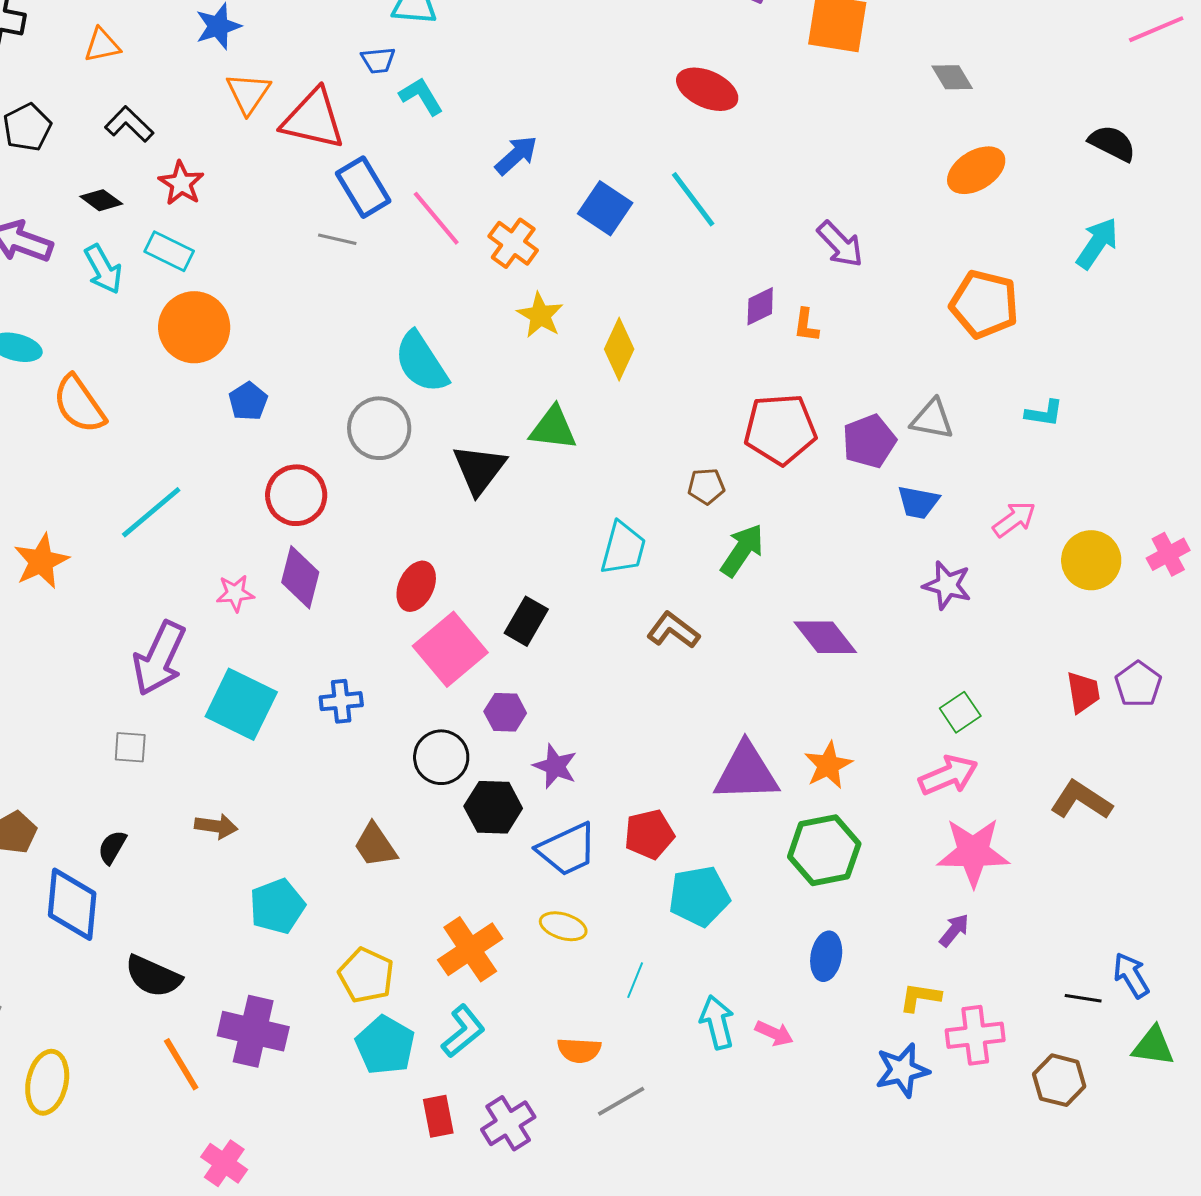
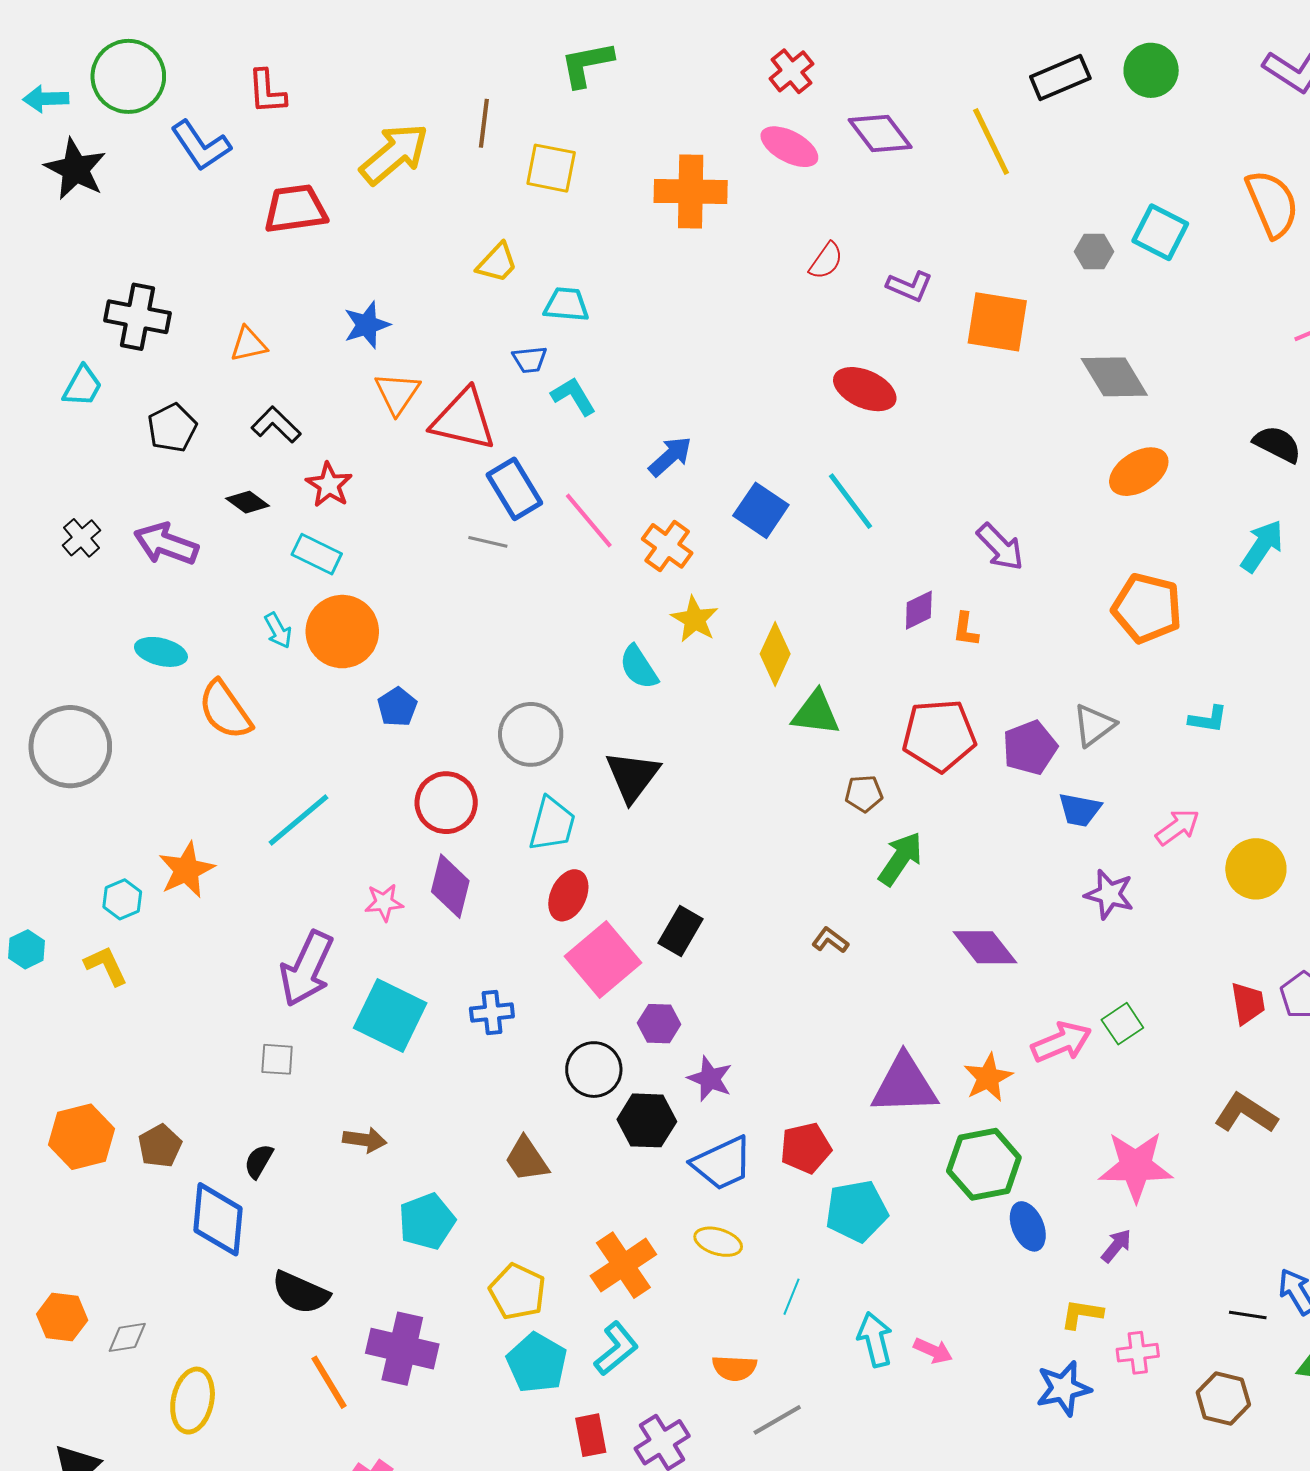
gray diamond: (952, 77) -> (1114, 377), size x1.6
cyan arrow: (103, 269) -> (278, 631), moved, size x0.7
cyan semicircle: (421, 362) -> (639, 667), moved, size x0.7
gray triangle: (932, 419) -> (1094, 725), turned -48
green triangle: (553, 428) -> (816, 713), moved
cyan trapezoid: (623, 548) -> (552, 824), moved
brown L-shape: (673, 630) -> (830, 940), size x0.7
pink arrow: (948, 775) -> (1061, 1042), moved
blue ellipse: (826, 956) -> (1028, 1226), moved, turned -33
pink cross: (975, 1035) -> (1138, 1353), size x0.7

